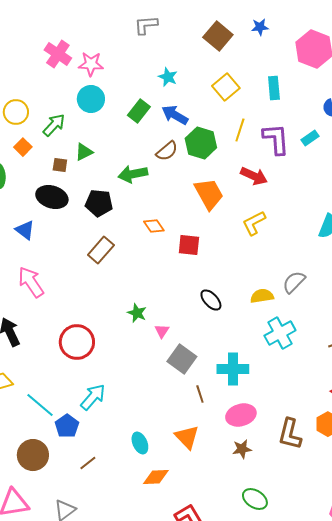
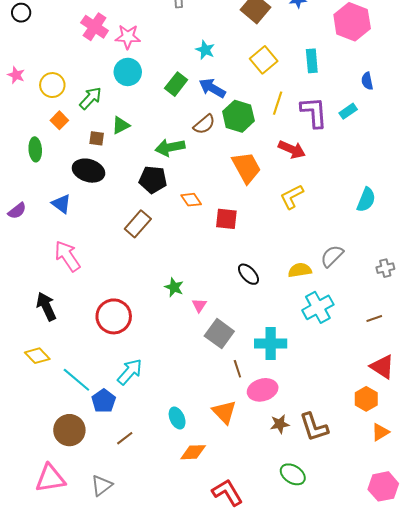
black pentagon: (99, 203) -> (153, 180), moved
pink ellipse: (241, 415) -> (263, 390), moved
brown L-shape: (290, 434) -> (314, 427), moved, turned -32

